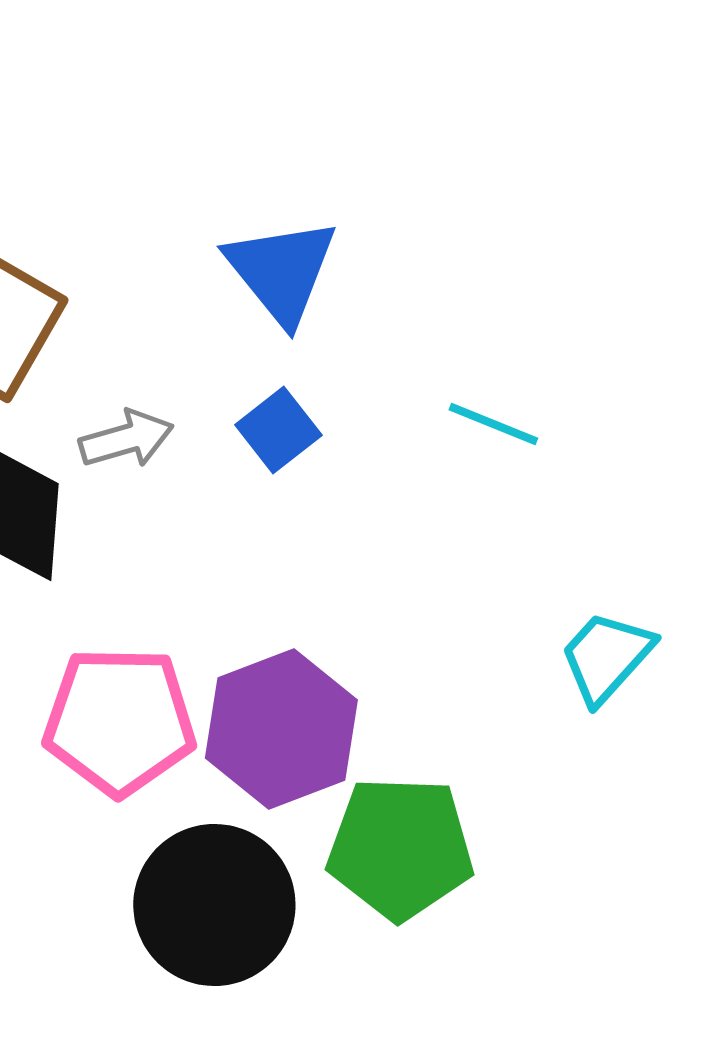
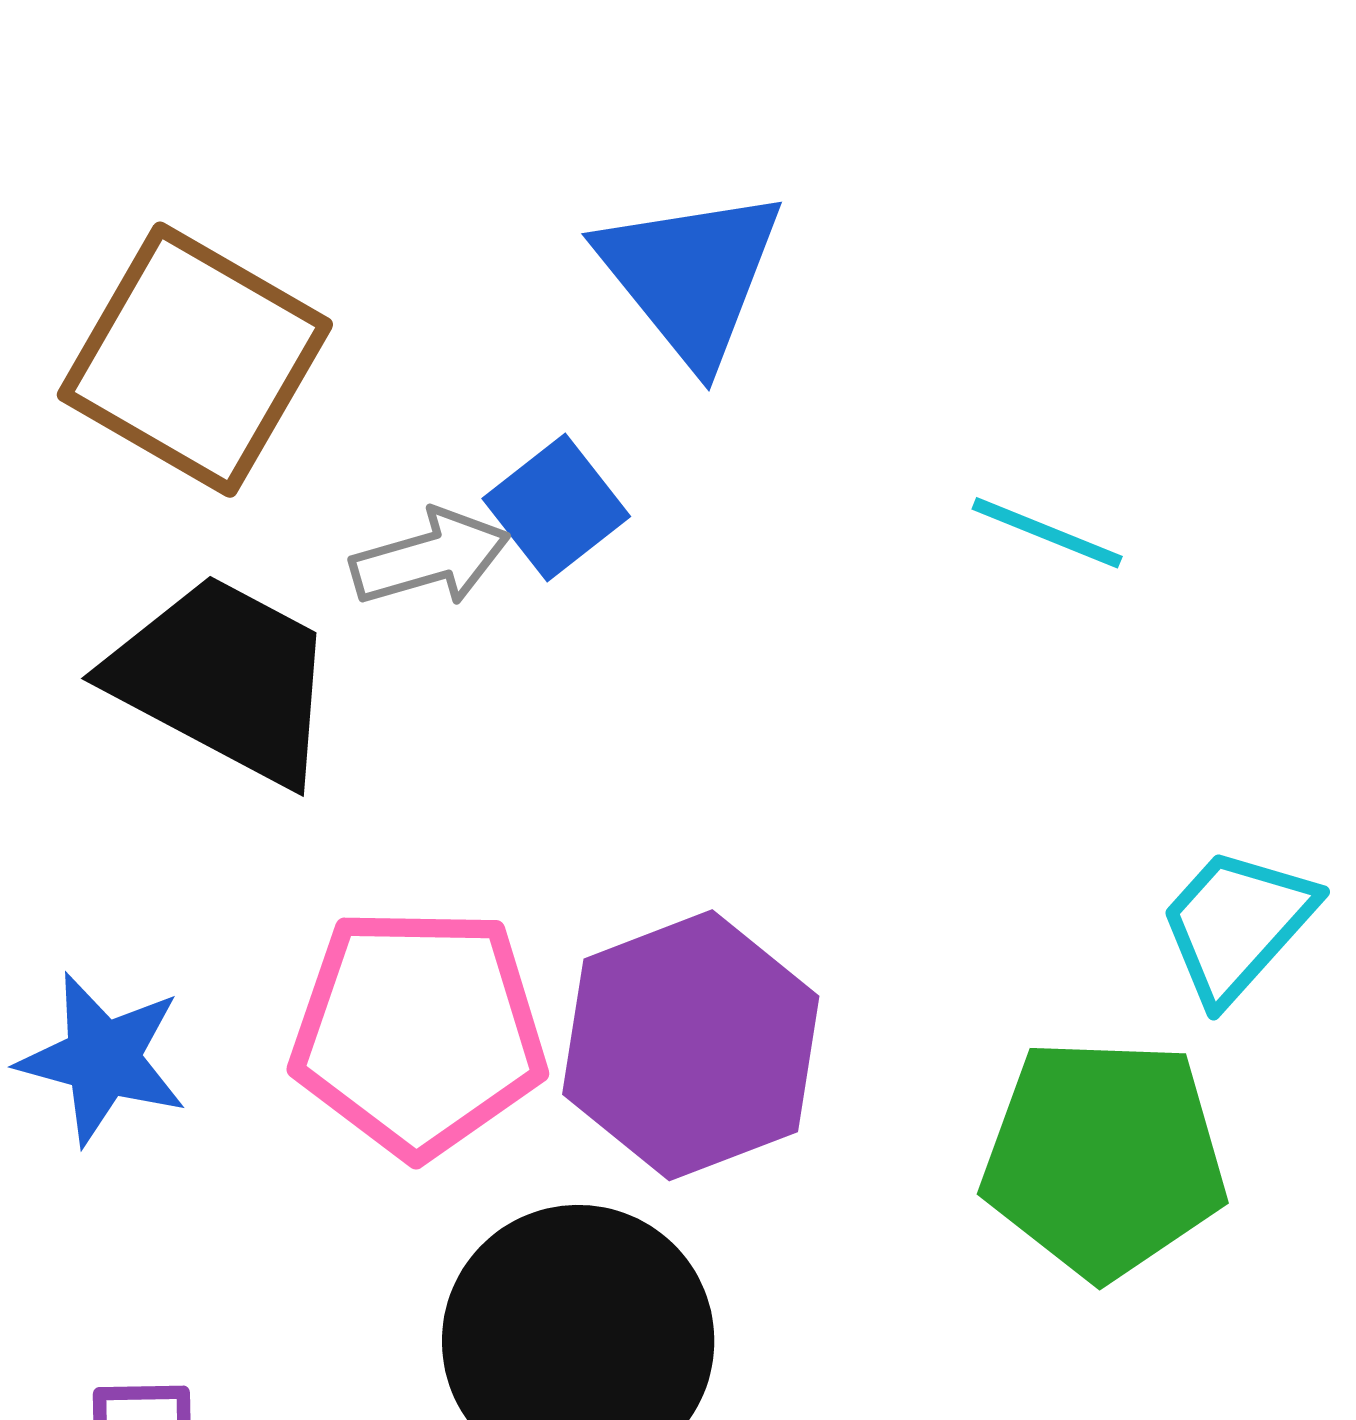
blue square: (278, 430) -> (556, 508), moved
green pentagon: (400, 848) -> (1104, 1158), moved

